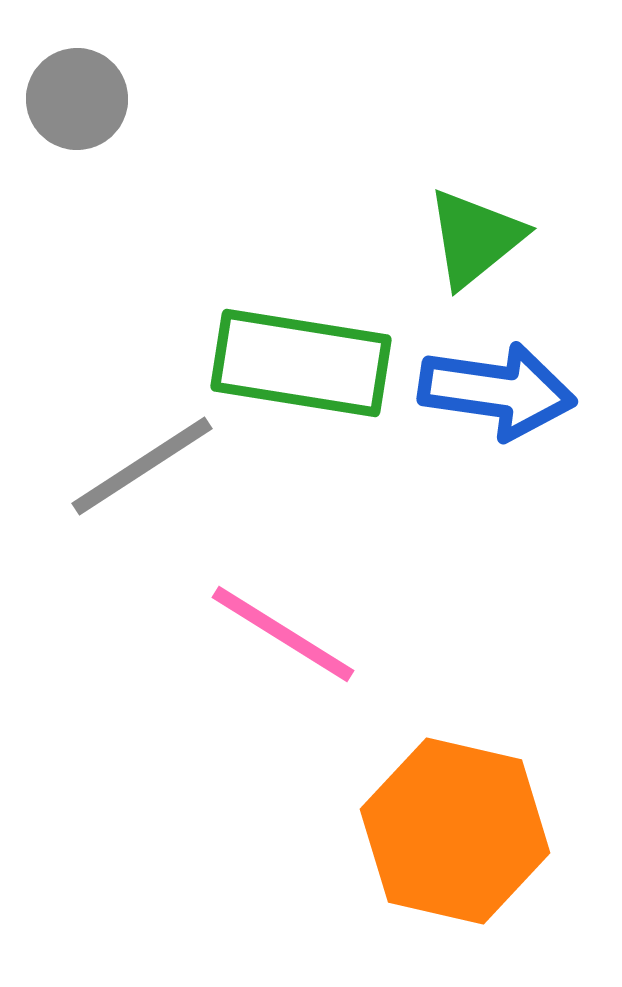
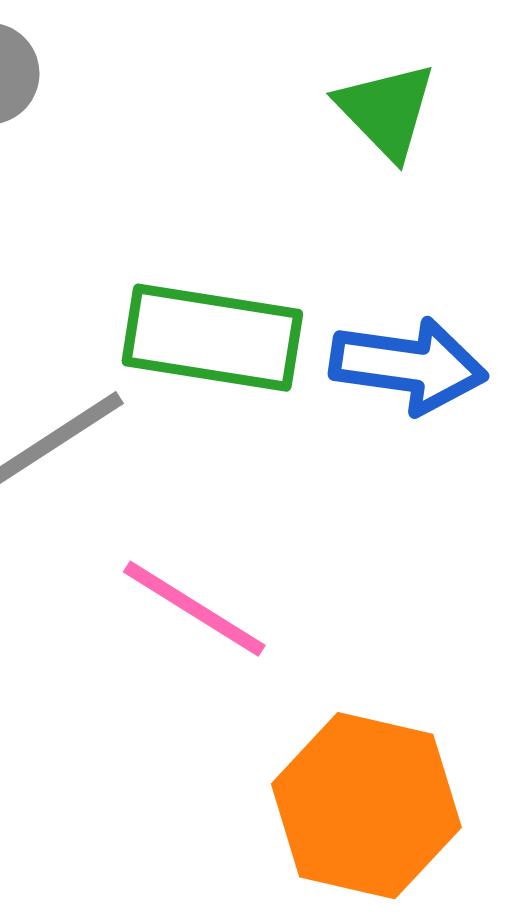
green triangle: (475, 238) -> (386, 111), moved, turned -35

